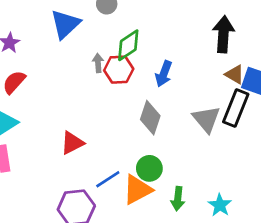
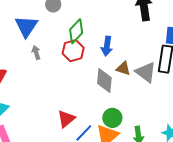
gray arrow: (98, 63) -> (36, 52), moved
brown triangle: (235, 74) -> (123, 68), moved
red triangle: (72, 143) -> (66, 119), moved

